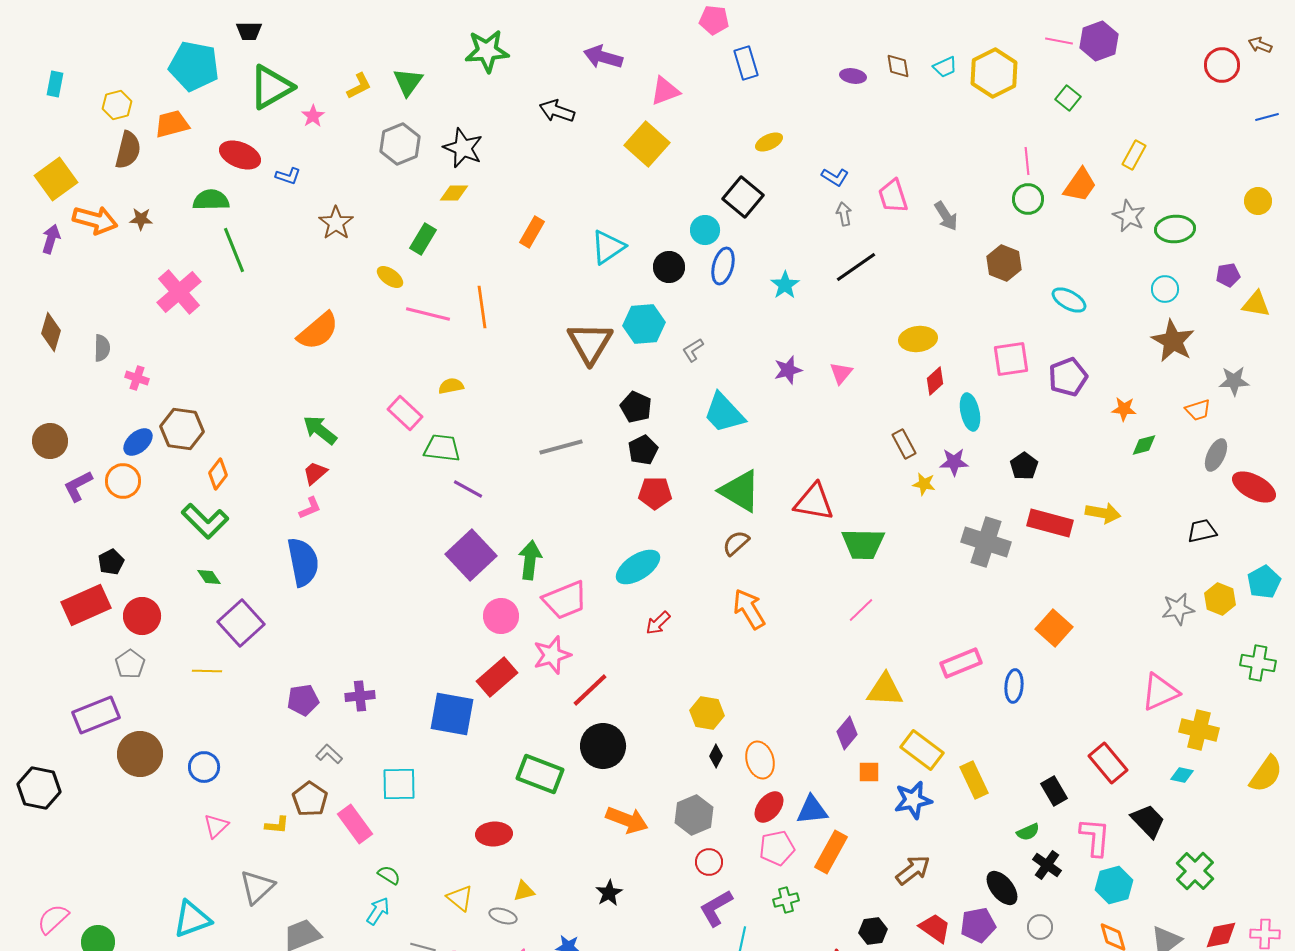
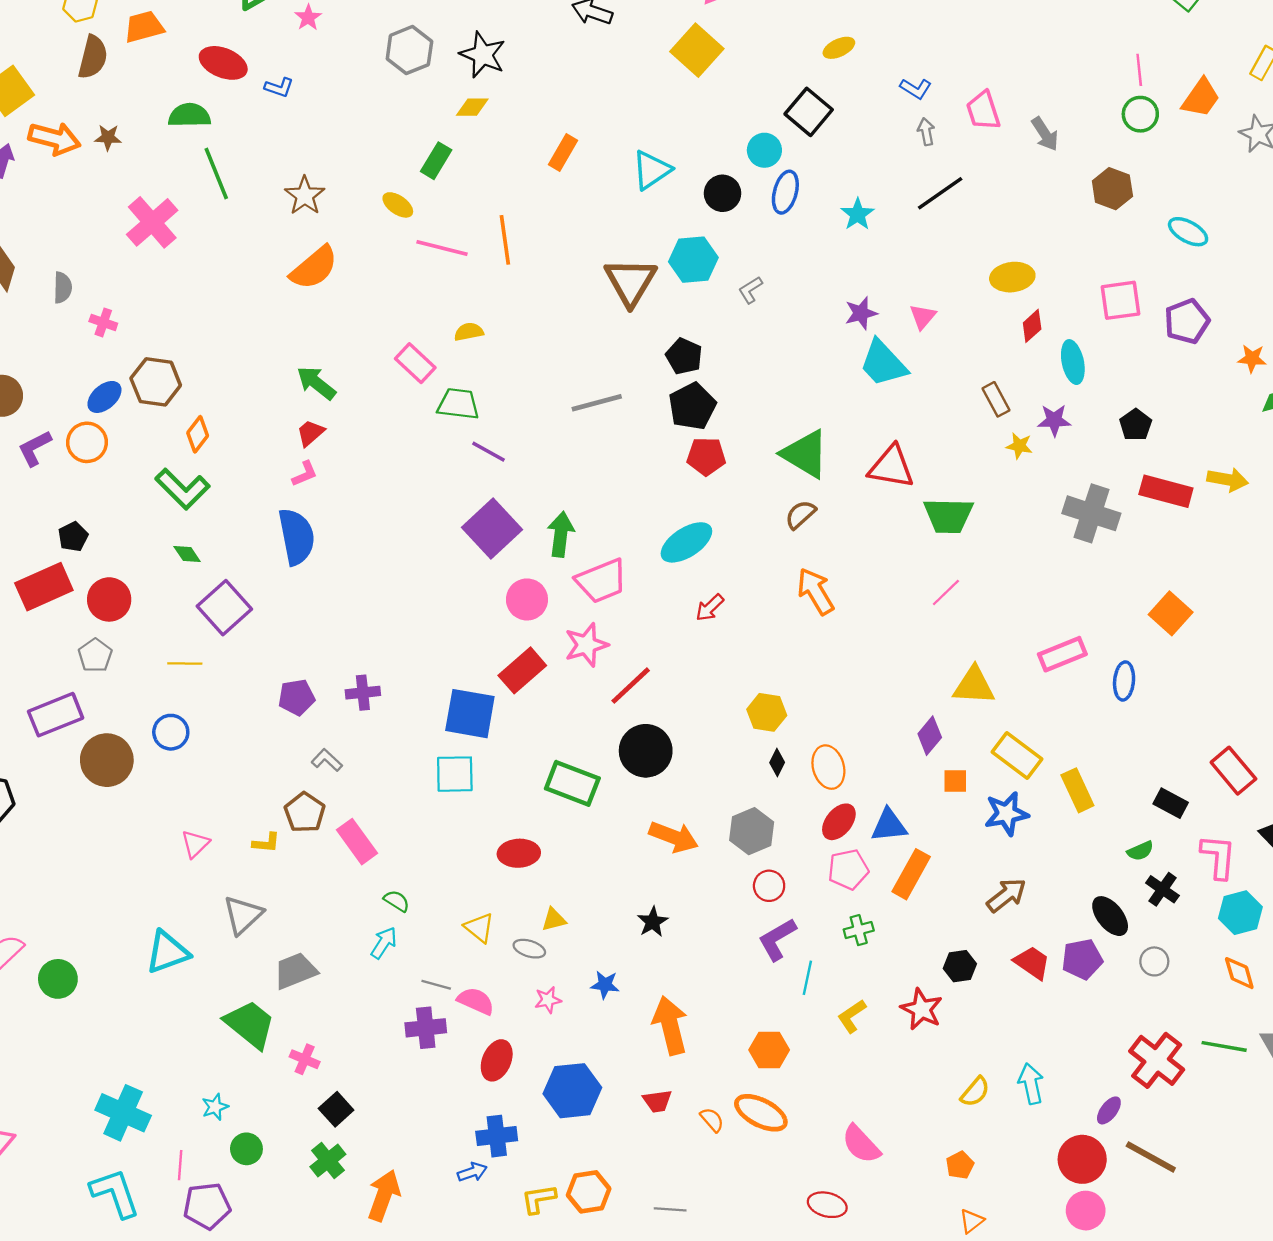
brown star: (336, 223) -> (305, 196), moved
cyan trapezoid: (724, 413) -> (883, 363), moved
black pentagon: (643, 450) -> (692, 406), size x1.4
blue circle: (204, 767) -> (171, 732), moved
cyan square: (399, 784) -> (455, 774), moved
black rectangle: (1054, 791) -> (1171, 803), turned -32

